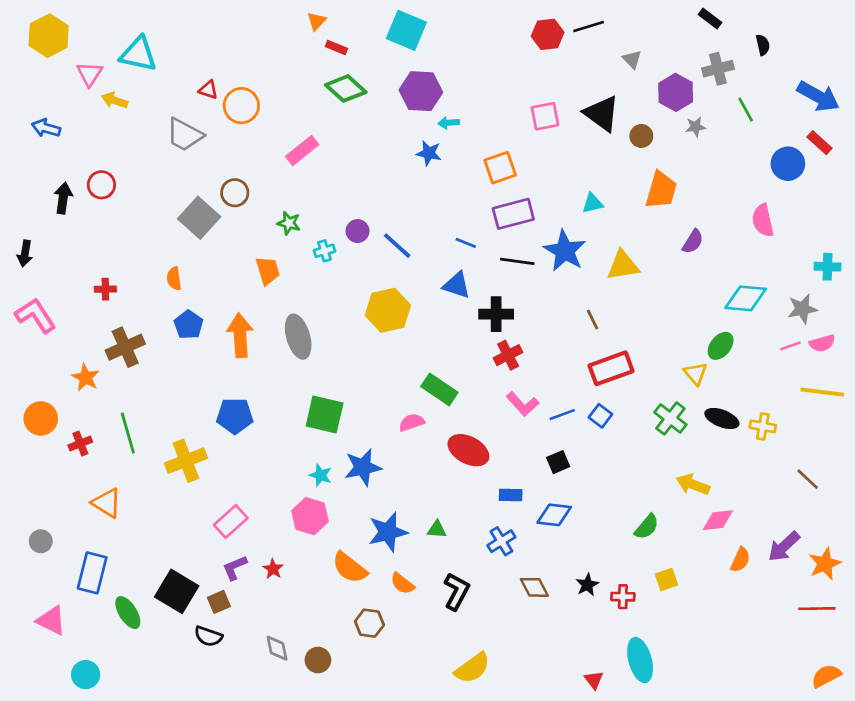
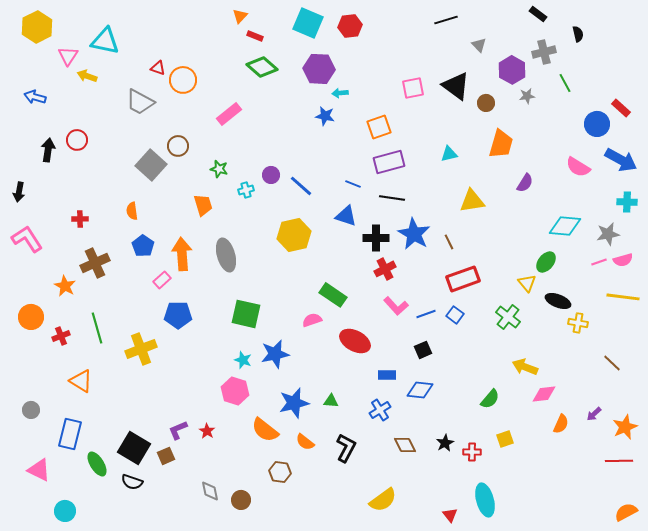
red hexagon: (548, 34) -> (350, 26), moved
blue arrow: (818, 96) -> (621, 160), moved
pink semicircle: (763, 220) -> (578, 167), turned -45
blue star: (565, 251) -> (414, 234), moved
black ellipse: (722, 418) -> (558, 301), moved
pink rectangle: (231, 521) -> (162, 280), moved, size x0.7
purple arrow: (784, 547) -> (594, 414), size x0.6
black semicircle: (208, 636) -> (132, 482), moved
yellow semicircle: (472, 668) -> (383, 500), moved

